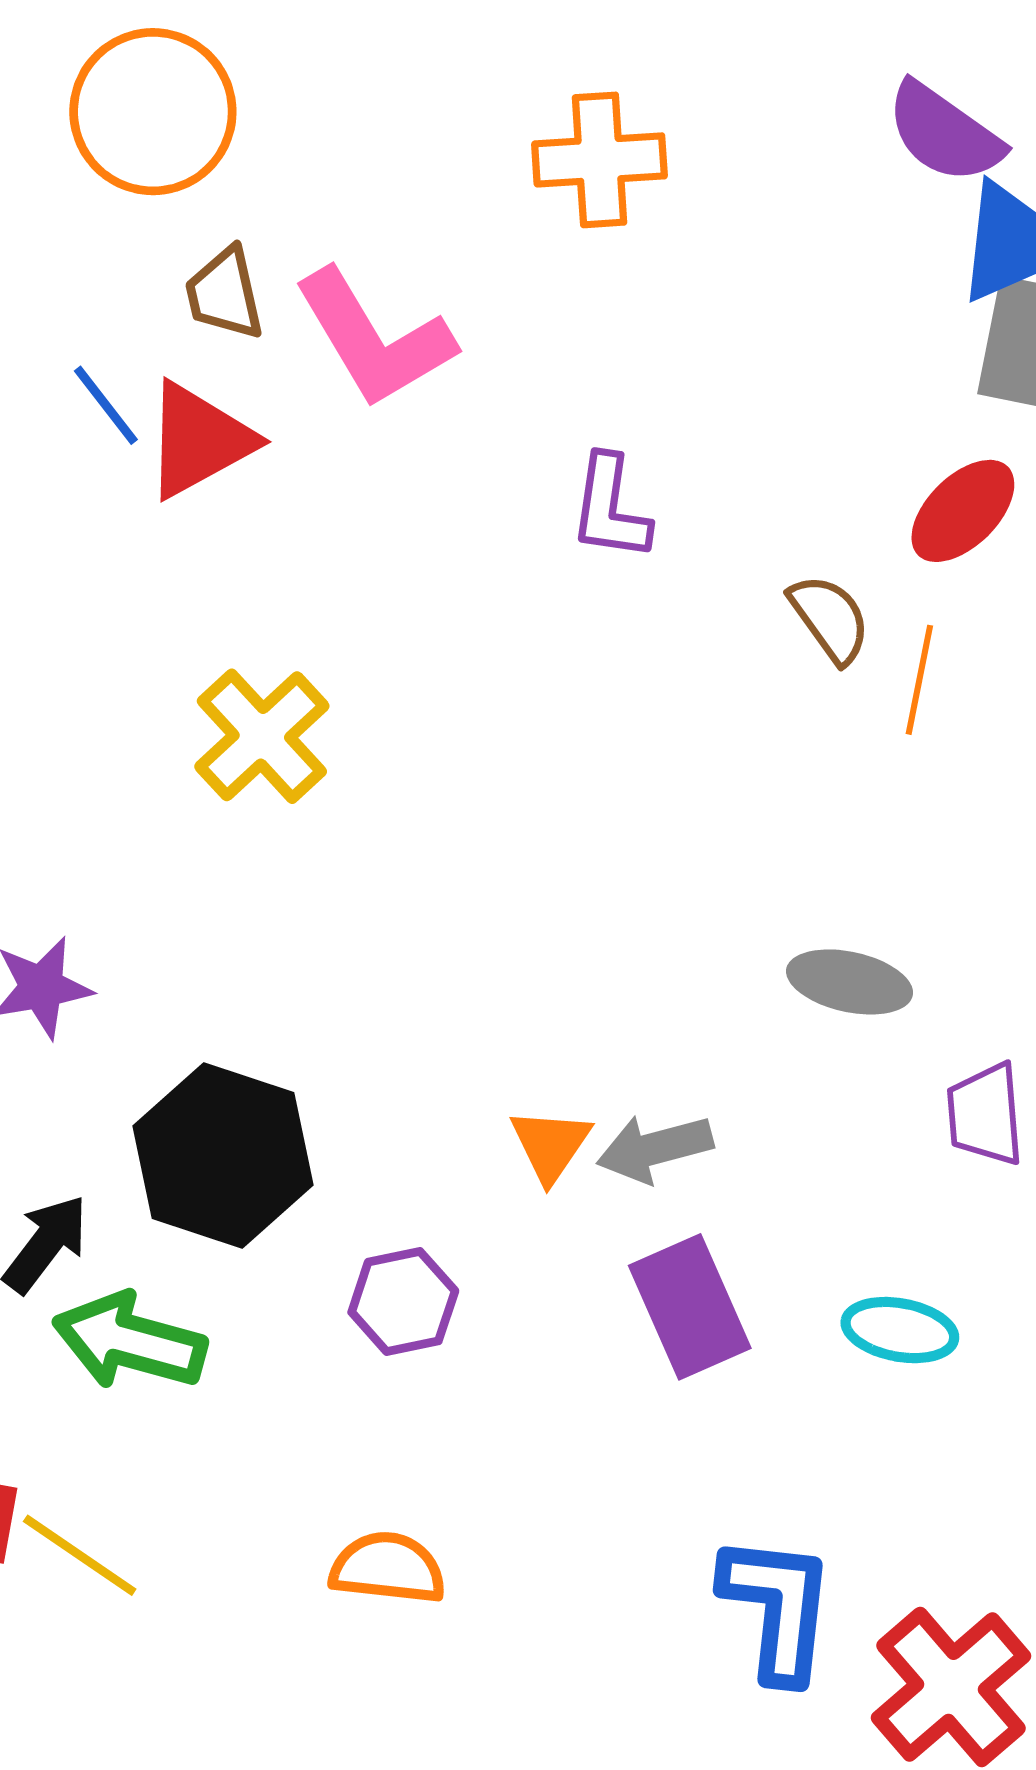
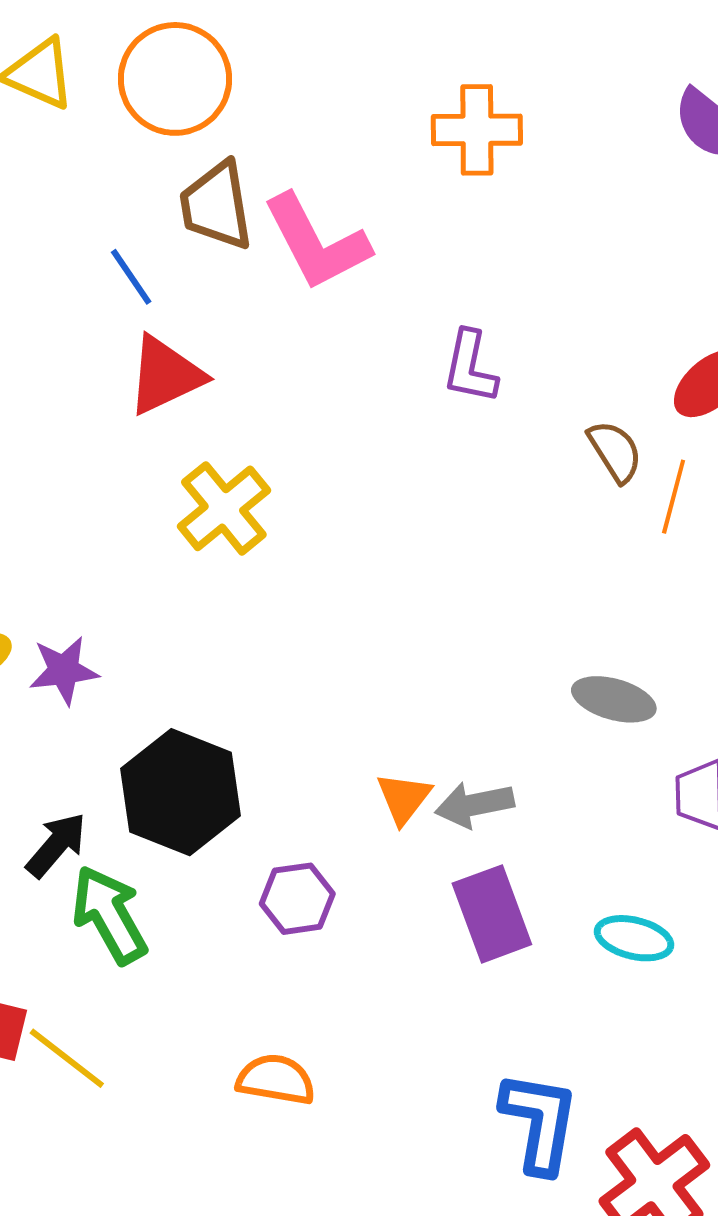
brown trapezoid: (225, 294) -> (216, 206), size x1.4
red triangle: (199, 440) -> (165, 375), moved
green arrow: (130, 1341) -> (109, 915), turned 42

